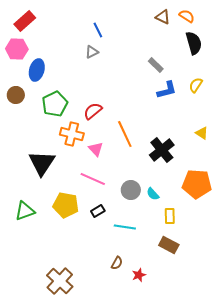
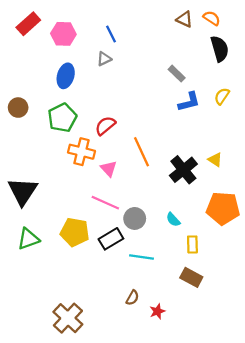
pink hexagon: (17, 49) -> (63, 34), moved
blue ellipse: (37, 70) -> (66, 76), moved
yellow triangle: (202, 133) -> (215, 160), moved
black triangle: (42, 163) -> (23, 191), moved
gray circle: (131, 190) -> (135, 218), moved
black rectangle: (98, 211) -> (111, 239), size x1.5

